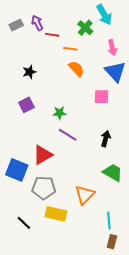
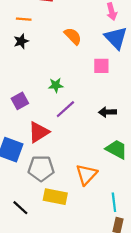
orange line: (70, 49) -> (24, 19), moved
purple square: (26, 105) -> (20, 101), moved
purple line: (68, 135) -> (65, 109), turned -72
black arrow: (106, 139) -> (107, 112), turned -105

